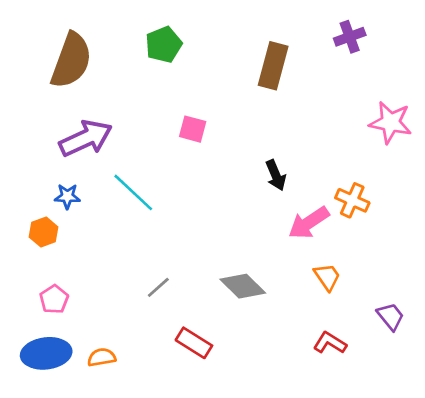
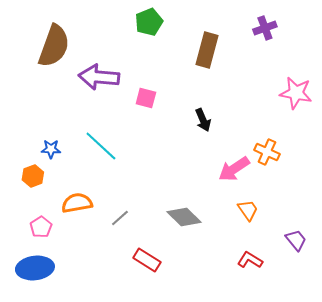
green pentagon: (164, 45) -> (149, 22), moved
purple arrow: (86, 138) -> (99, 77), moved, turned -150
black arrow: (276, 175) -> (203, 120), moved
orange semicircle: (102, 357) -> (77, 203), moved, size x1.4

